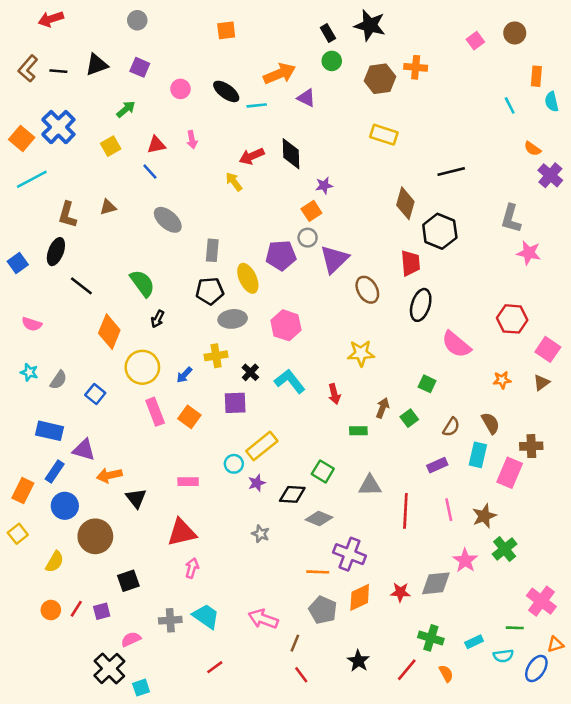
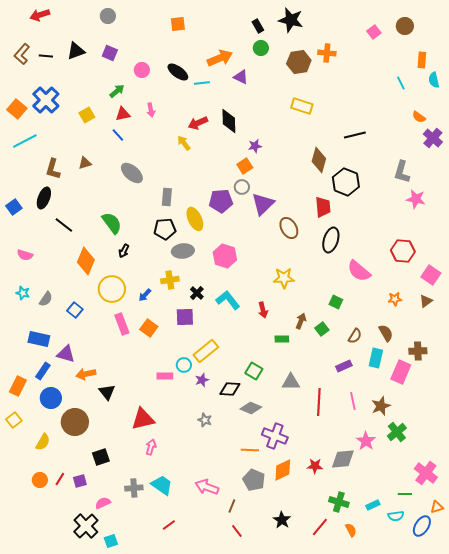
green arrow: (126, 109) -> (117, 91), moved
pink rectangle: (188, 482) -> (165, 376), moved

